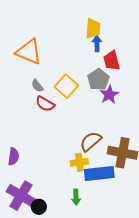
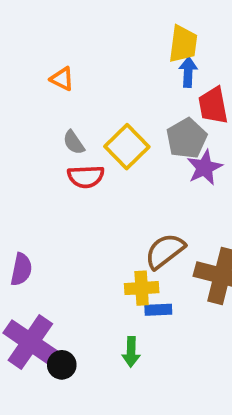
orange triangle: (29, 52) -> (62, 79), size x0.5
red semicircle: (45, 104) -> (86, 177), turned -36
blue rectangle: (99, 174) -> (158, 310), moved, size x0.5

